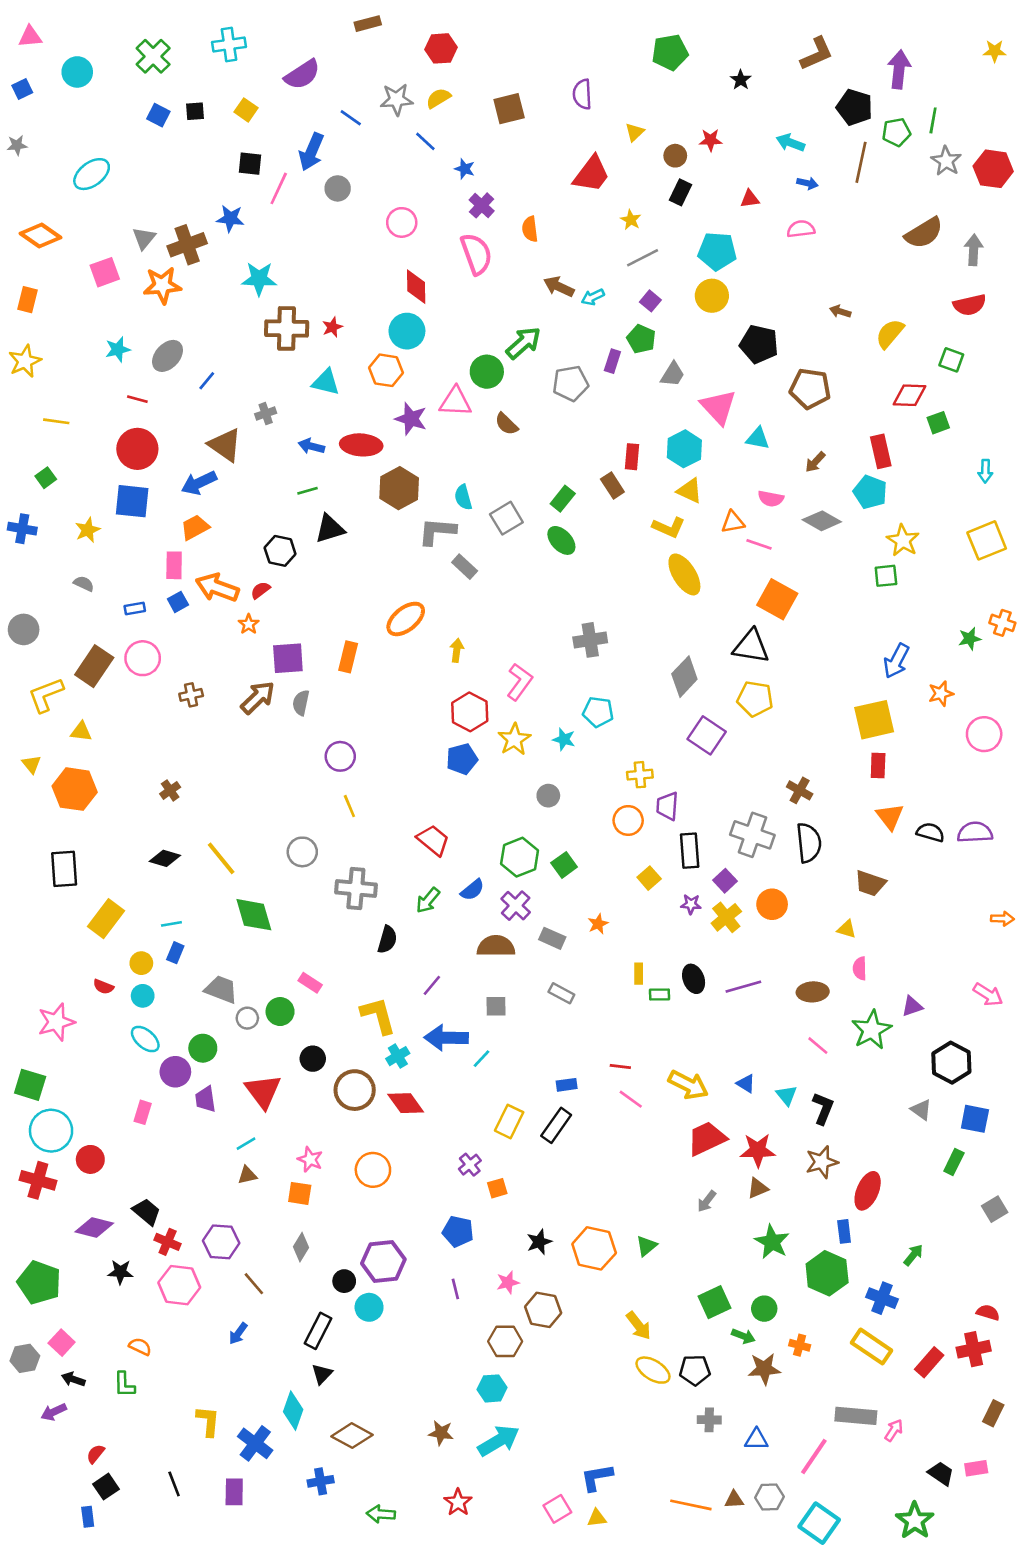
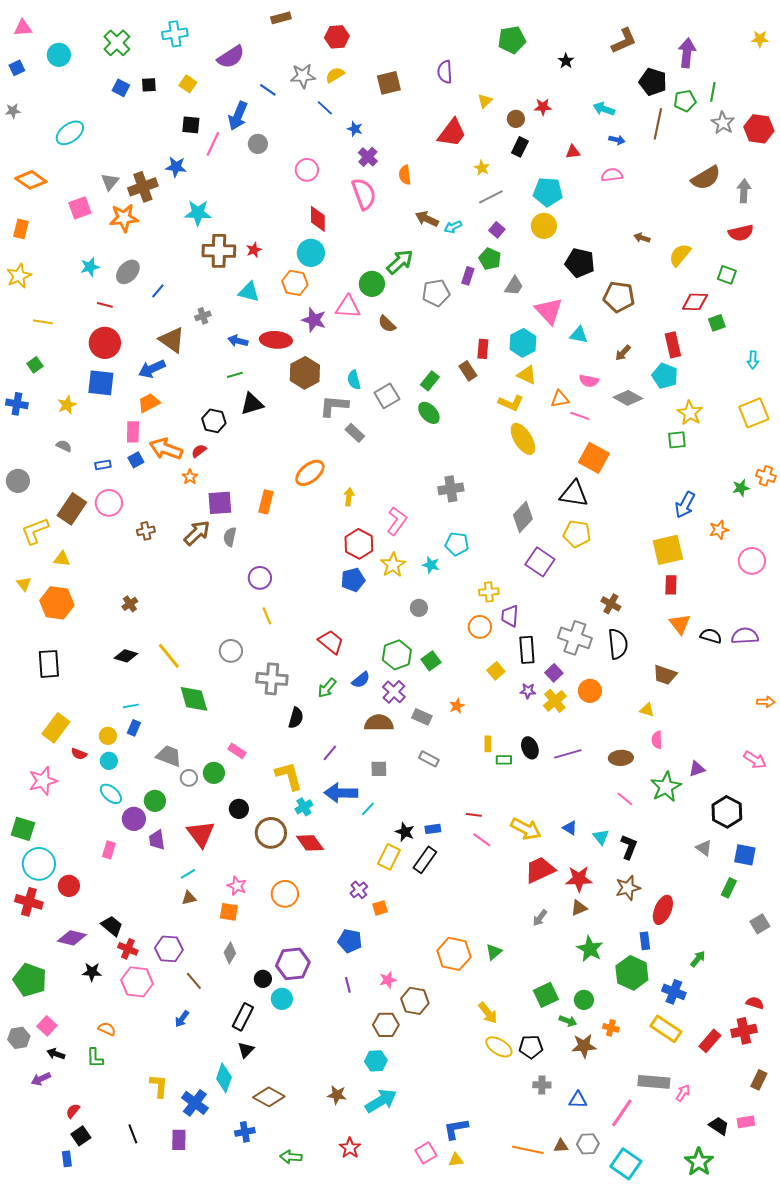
yellow rectangle: (106, 919) -> (56, 728), moved
black star: (539, 1242) -> (405, 832), moved, turned -30

